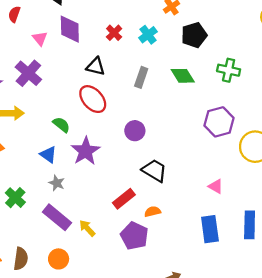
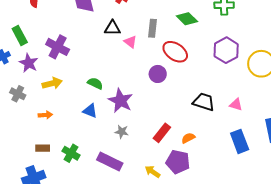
pink triangle: (40, 38) -> (130, 42), moved
red ellipse: (93, 99) -> (175, 52), moved
black trapezoid: (154, 170) -> (204, 102), moved
gray star: (57, 183) -> (122, 132), moved
yellow arrow: (87, 228) -> (153, 172), moved

